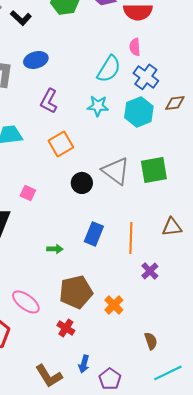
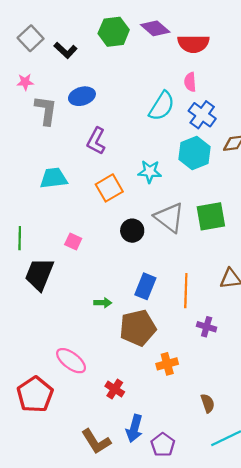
cyan star: (98, 106) -> (150, 172), moved
purple cross: (150, 271) -> (207, 327), turned -30
brown pentagon: (76, 292) -> (138, 328), moved
orange cross: (114, 305) -> (167, 364), turned 30
blue arrow: (84, 364) -> (134, 428), size x1.4

